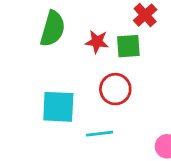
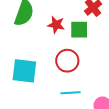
cyan line: (100, 134) -> (70, 93), moved

